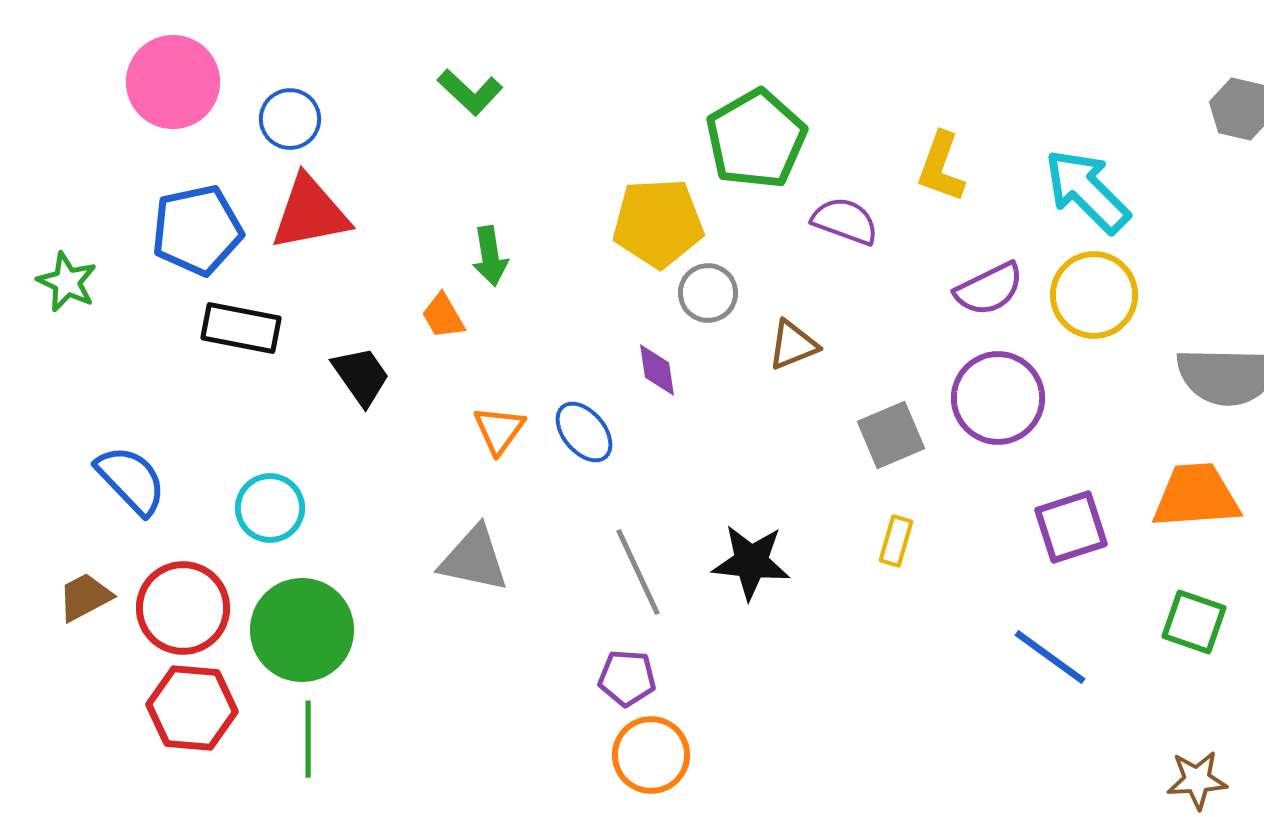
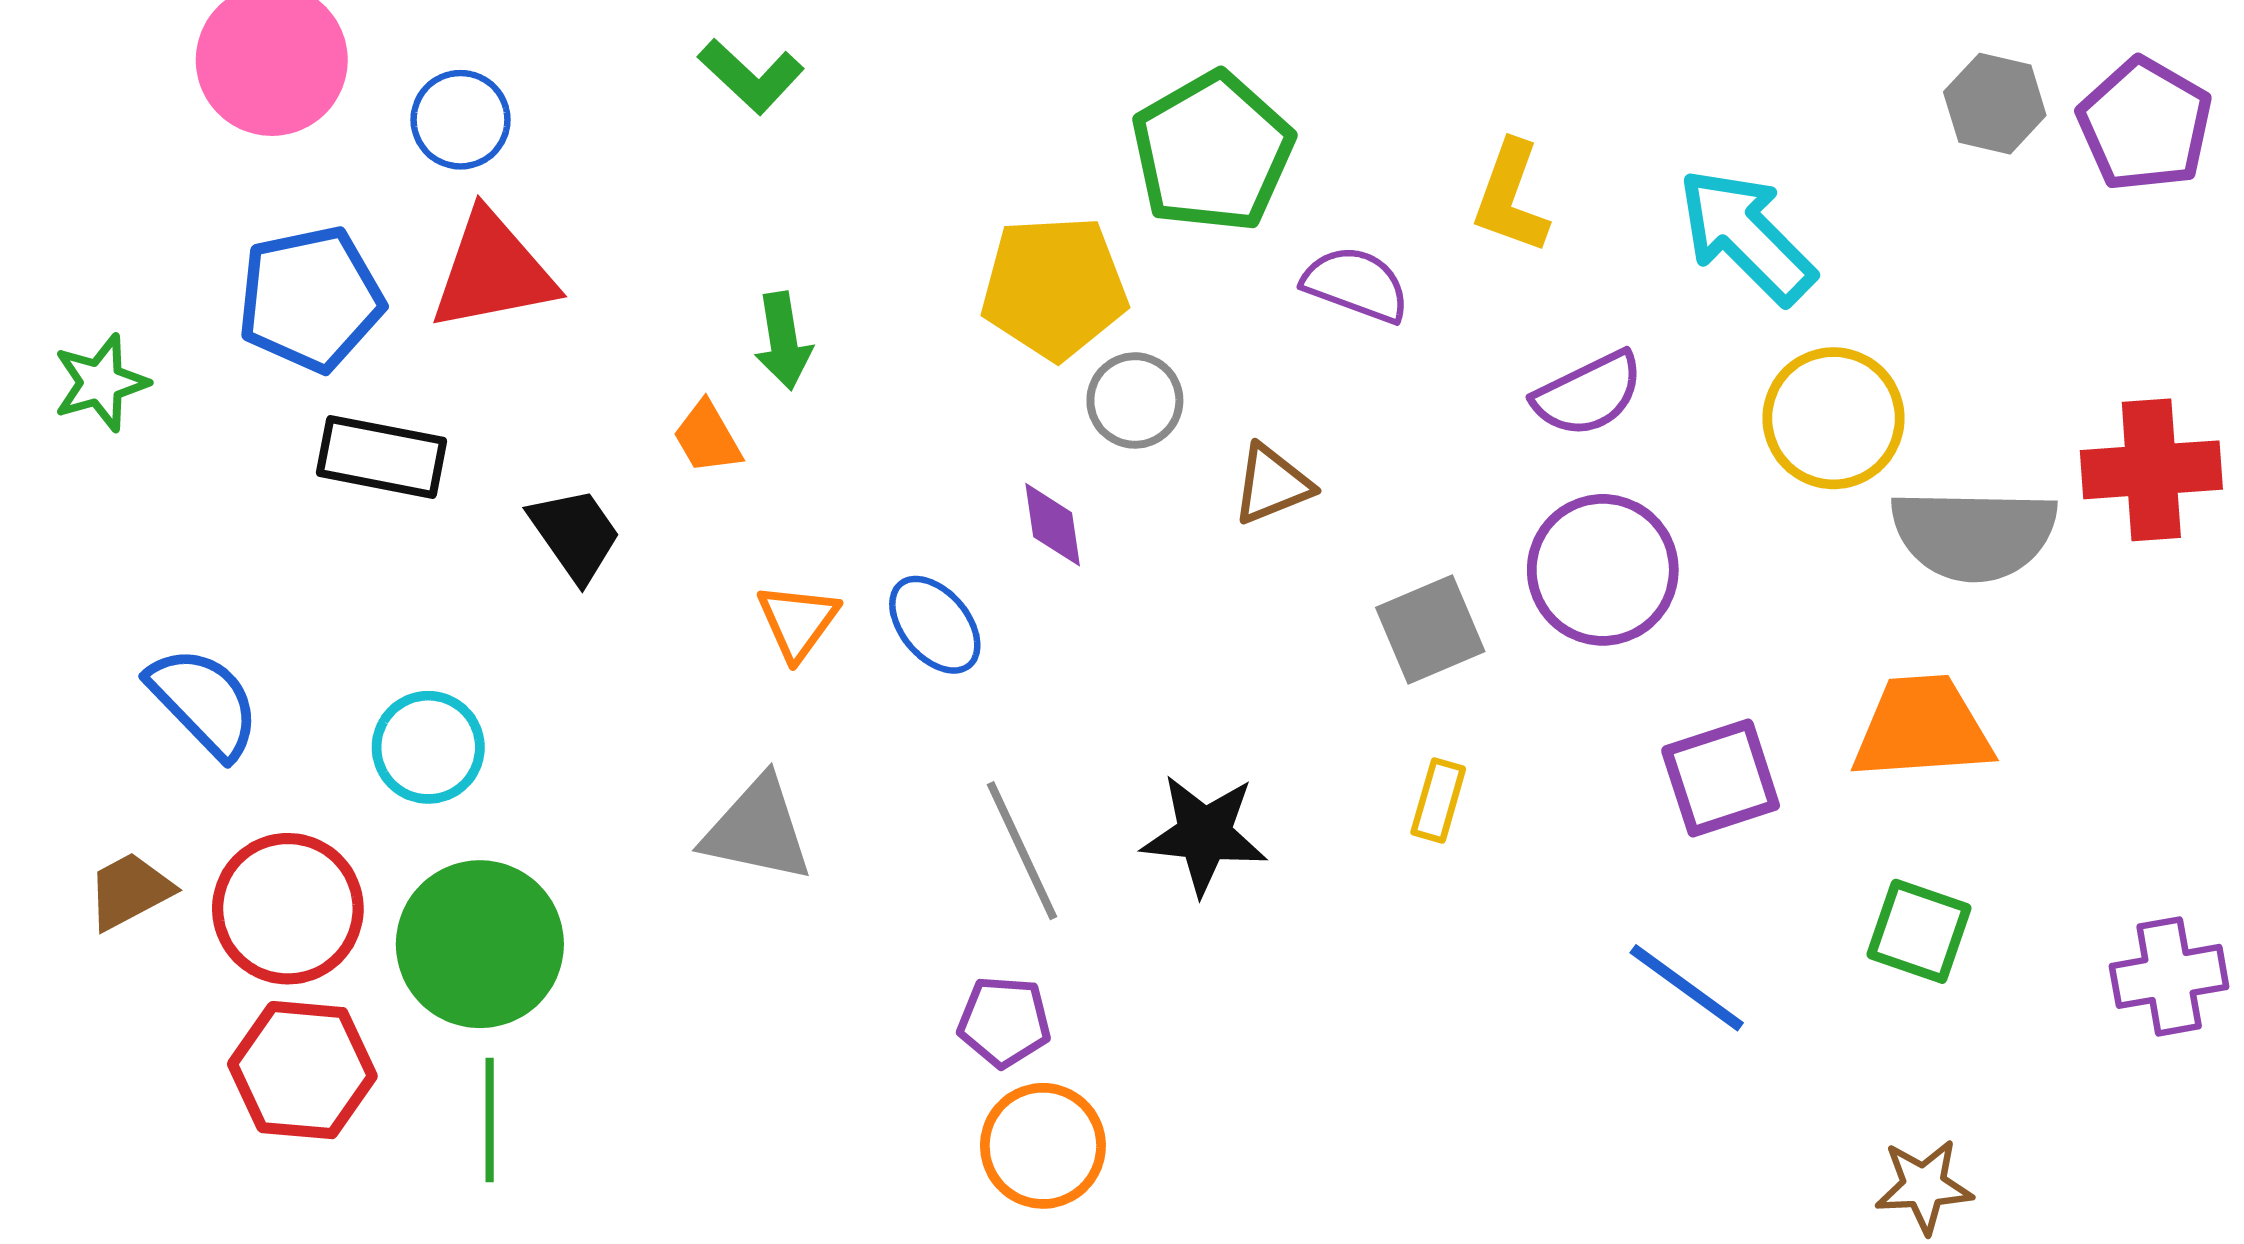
green star: (67, 282) -> (101, 383), turned 30
yellow circle: (1094, 295) -> (1834, 418), moved

